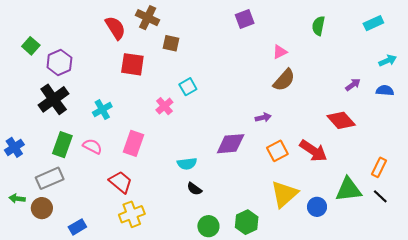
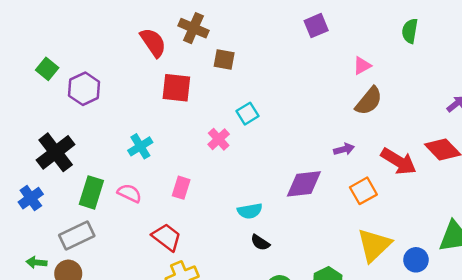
black cross: (54, 99) -> (56, 152), moved
pink rectangle: (133, 143) -> (181, 188), size x0.7
red arrow: (313, 151) -> (399, 161), moved

